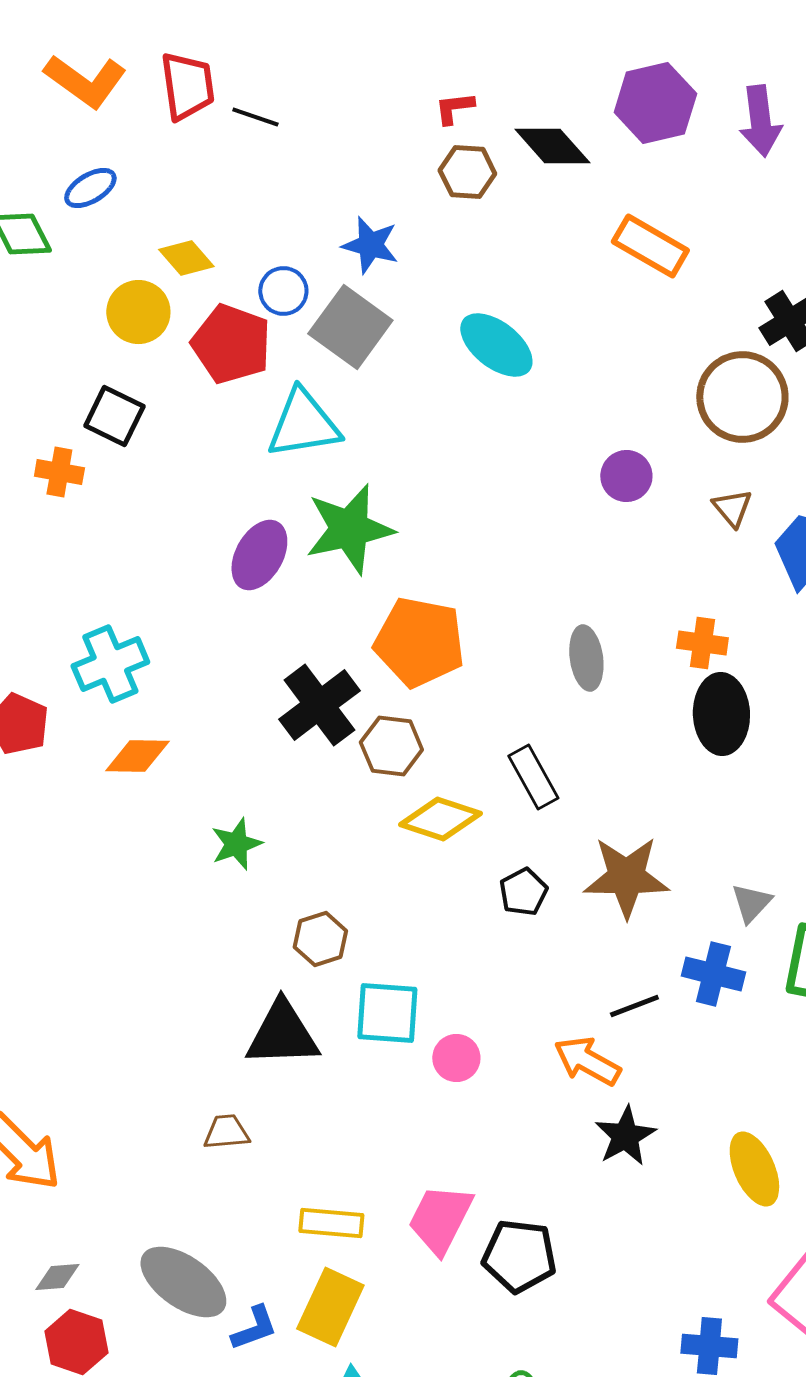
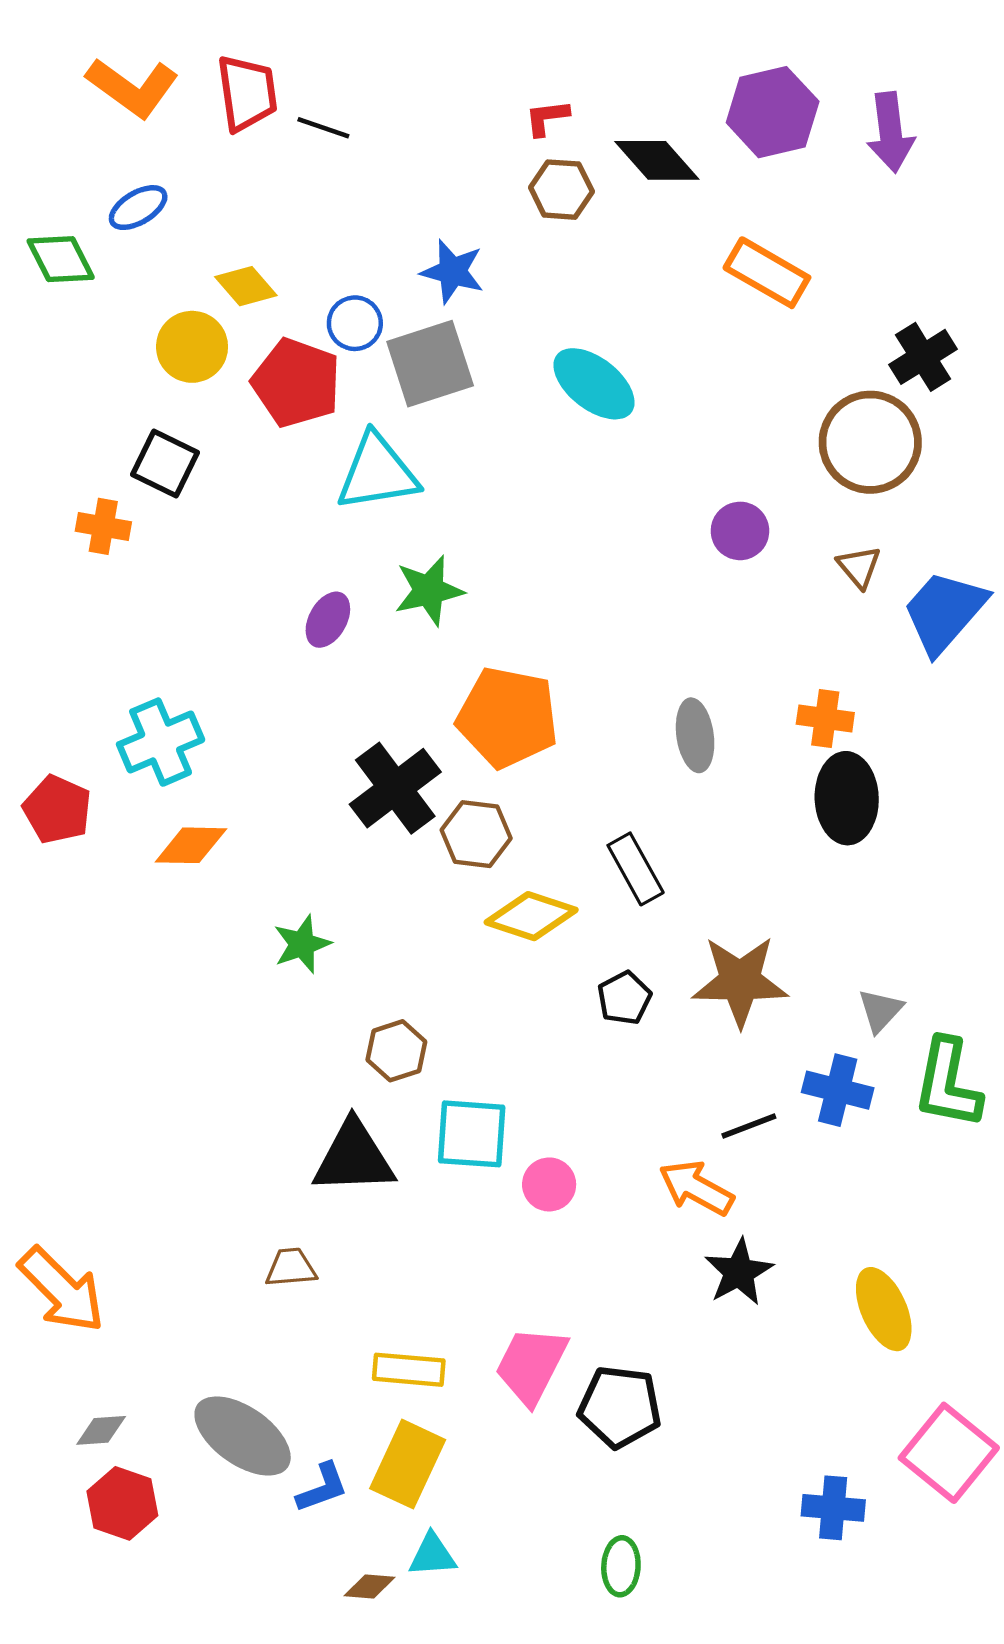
gray square: (350, 327) -> (430, 364), turned 36
green star: (349, 529) -> (429, 590), size x0.7
purple ellipse: (259, 555) -> (328, 620), size x0.7

